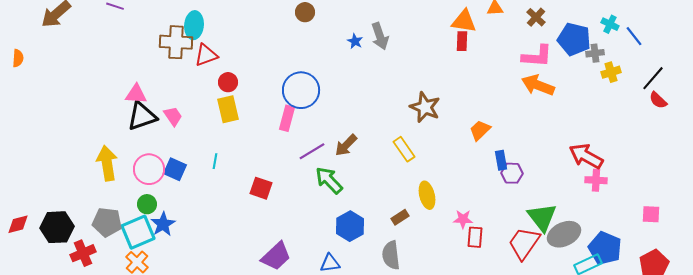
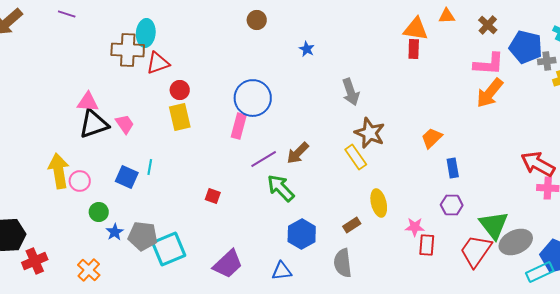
gray arrow: (380, 36) -> (351, 92), moved
orange arrow: (538, 85) -> (490, 93), turned -72
brown star: (425, 107) -> (370, 133), moved
cyan line: (215, 161) -> (150, 167), moved
pink circle: (149, 169) -> (80, 181), moved, size x0.7
purple hexagon: (512, 173) -> (452, 205), moved
red square: (261, 188) -> (213, 196), size x0.7
gray pentagon: (107, 222) -> (143, 236), moved
blue star: (163, 224) -> (115, 232), size x0.7
cyan square: (138, 232) -> (169, 249), moved

